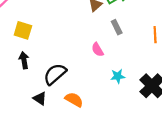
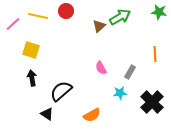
gray rectangle: (117, 27) -> (130, 72), moved, turned 56
orange semicircle: (74, 100) -> (92, 115), moved, turned 120

